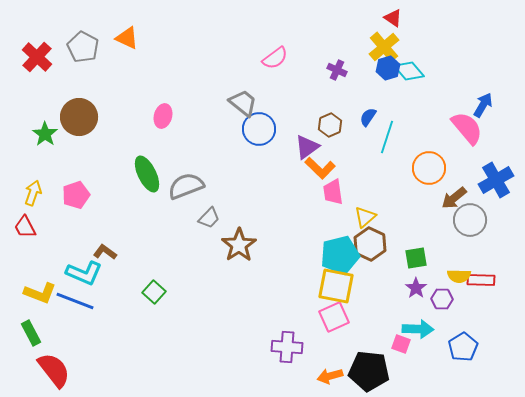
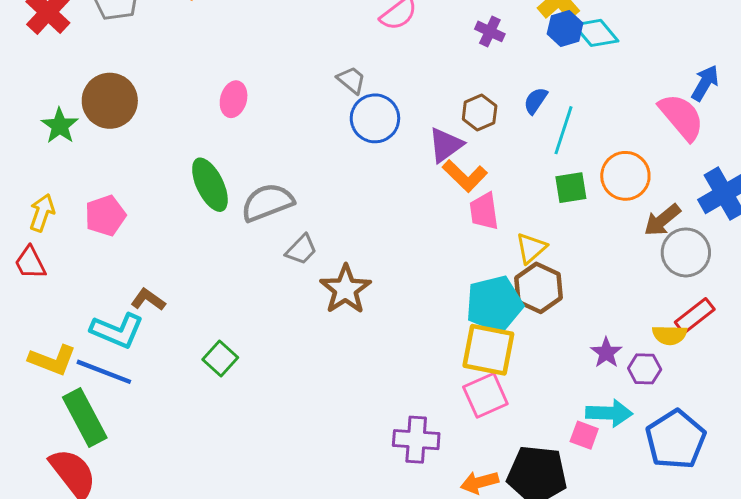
gray trapezoid: (243, 103) -> (351, 80), size x0.7
green square: (416, 258) -> (571, 188), moved
red rectangle: (481, 280) -> (695, 316), moved, turned -40
green rectangle: (31, 333) -> (85, 417), moved, size x1.5
blue pentagon: (463, 347) -> (676, 440), size x1.4

